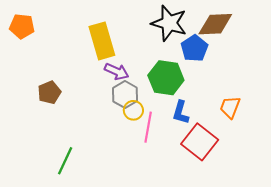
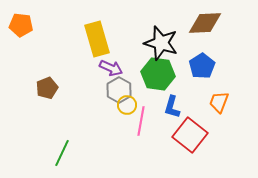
black star: (169, 23) -> (161, 43), moved
blue pentagon: (194, 48) -> (202, 66), moved

